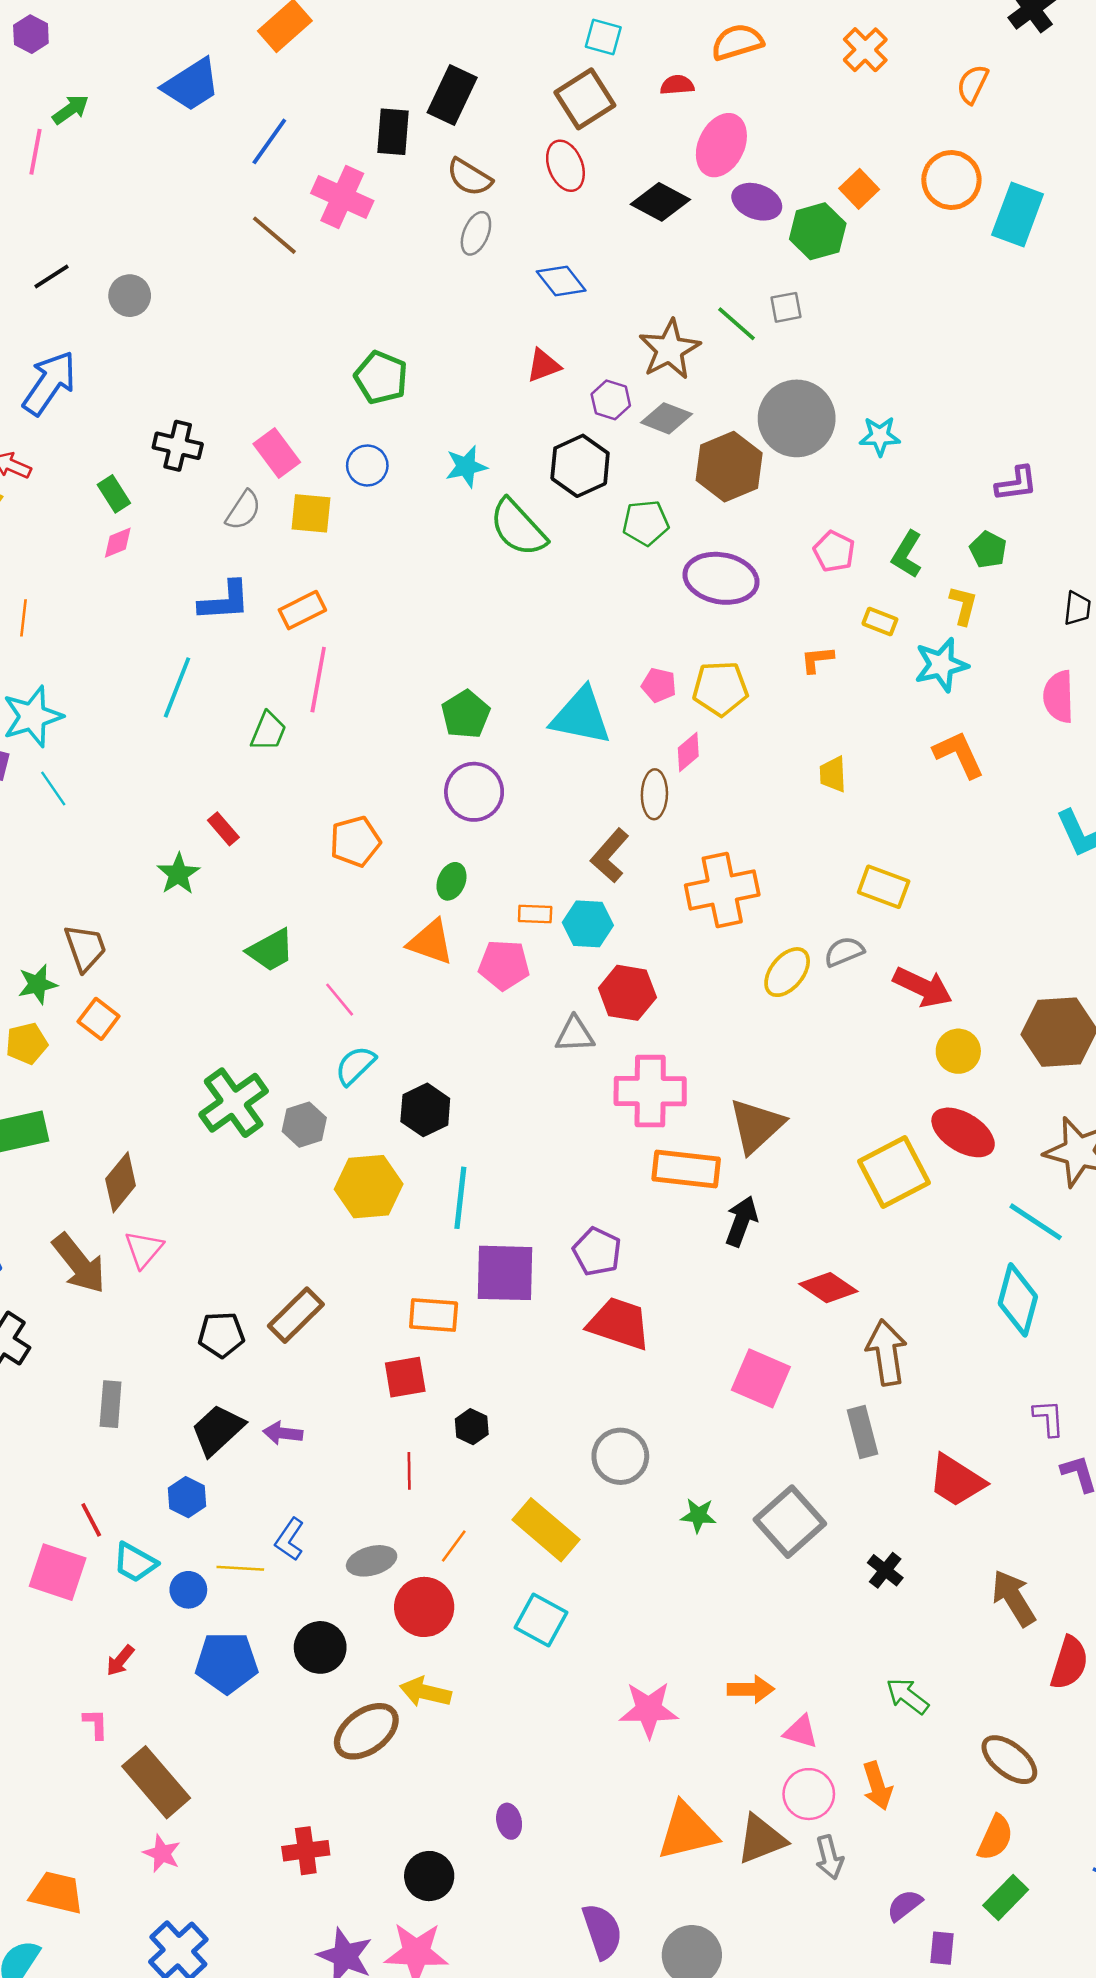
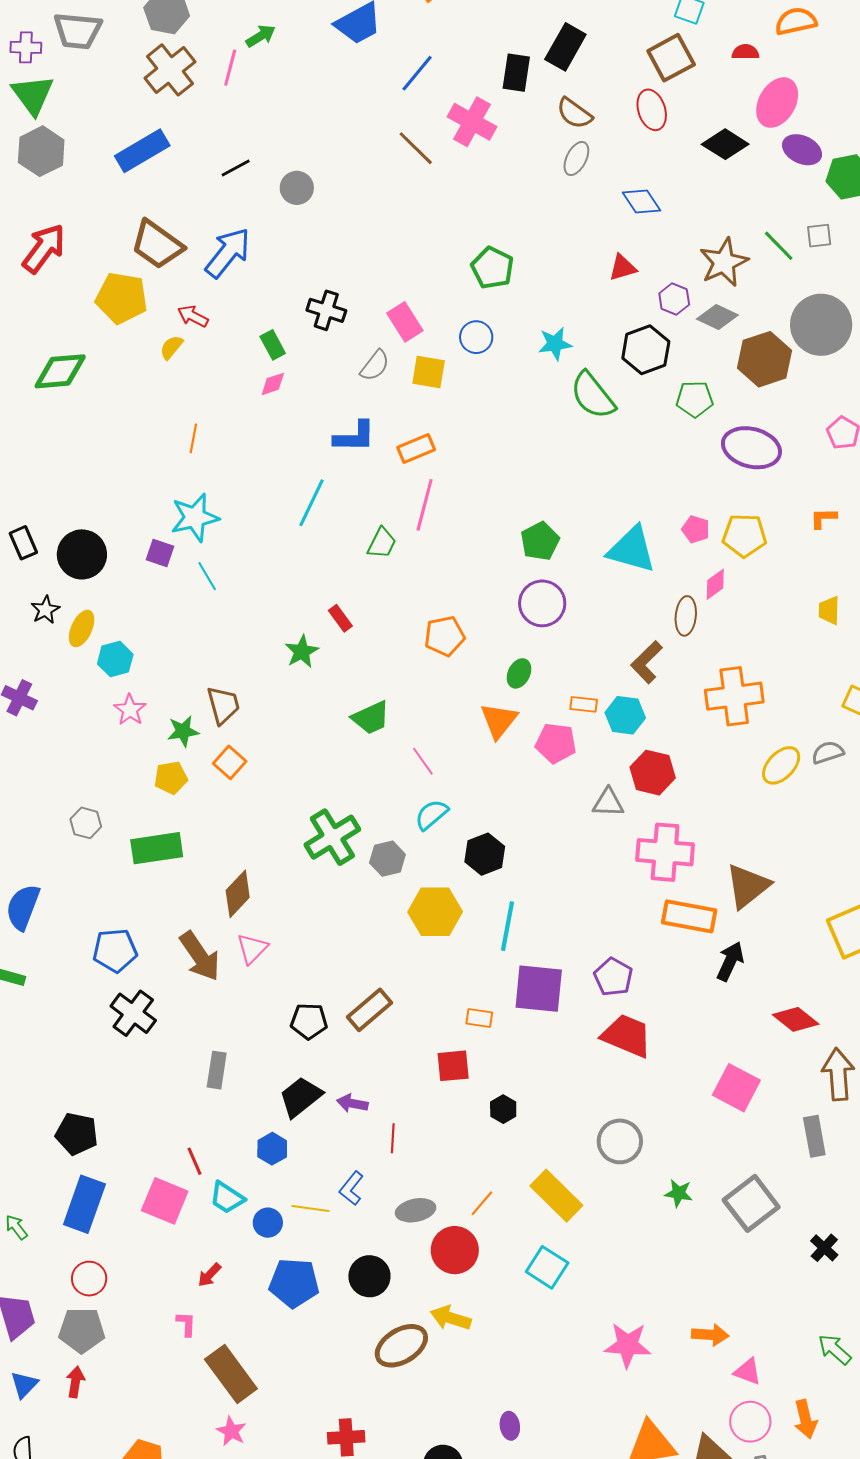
orange triangle: (431, 942) -> (499, 721), turned 45
orange rectangle: (434, 1315) -> (479, 1018), size x0.7
red line: (409, 1471) -> (393, 1138), moved

